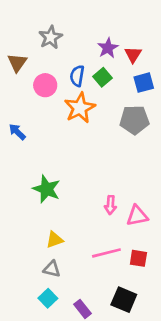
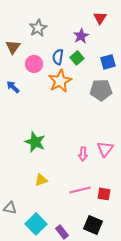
red triangle: (133, 55) -> (100, 18), moved
blue arrow: (17, 132) -> (13, 87), moved
pink triangle: (137, 216) -> (105, 149), moved, turned -42
gray triangle: (52, 269) -> (10, 208), moved
cyan square: (48, 298) -> (36, 224), size x1.5

